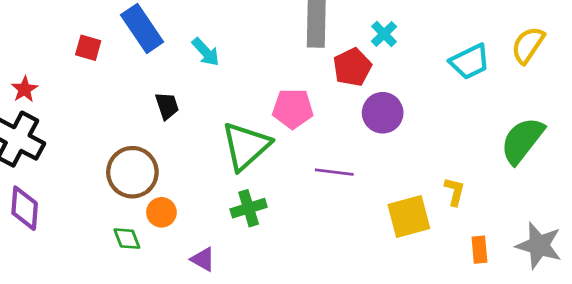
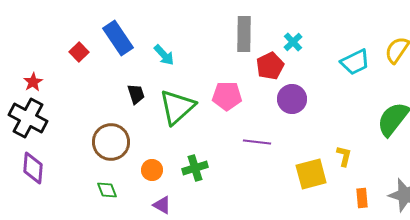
red square: (88, 48) -> (79, 52), turned 30
green triangle: (246, 146) -> (177, 107), moved
orange circle: (161, 212) -> (152, 170), moved

